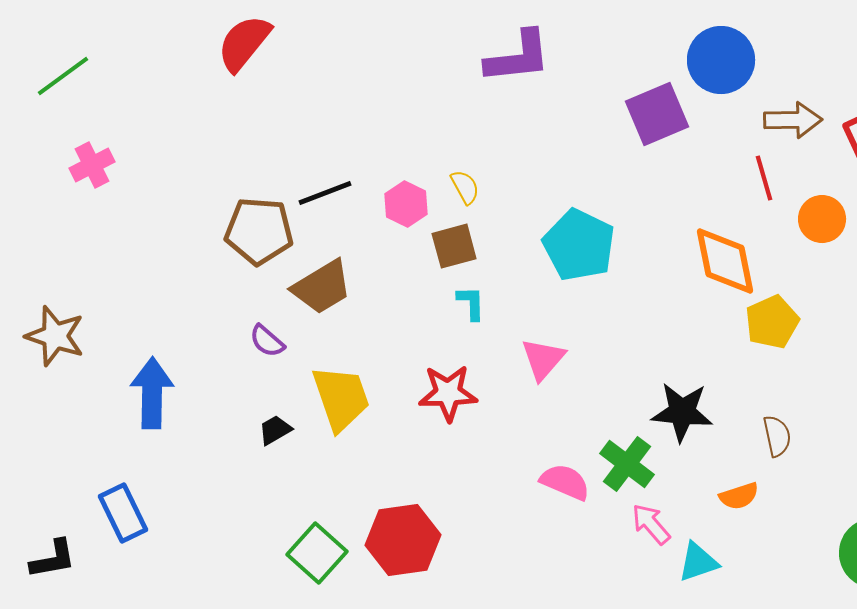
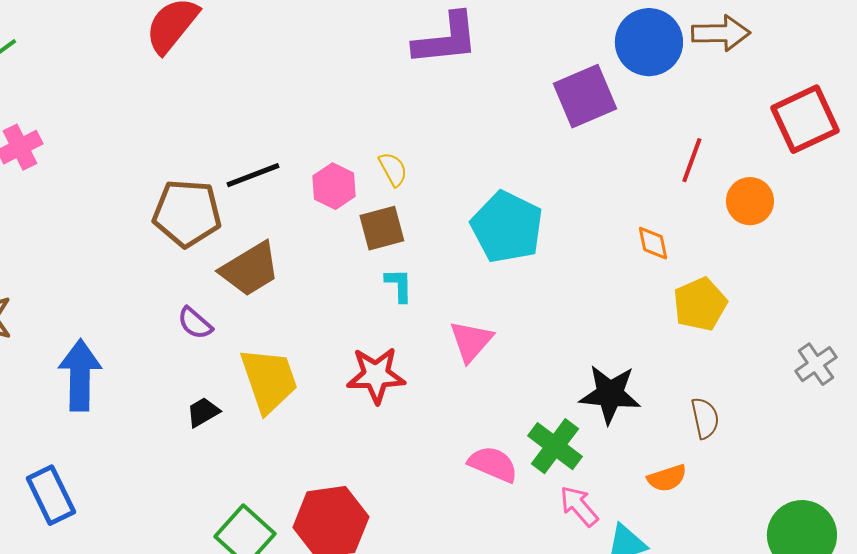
brown arrow: (793, 120) -> (721, 33), moved
red line: (764, 178) -> (692, 160), turned 36
orange diamond: (725, 261) -> (653, 243), size x0.5

